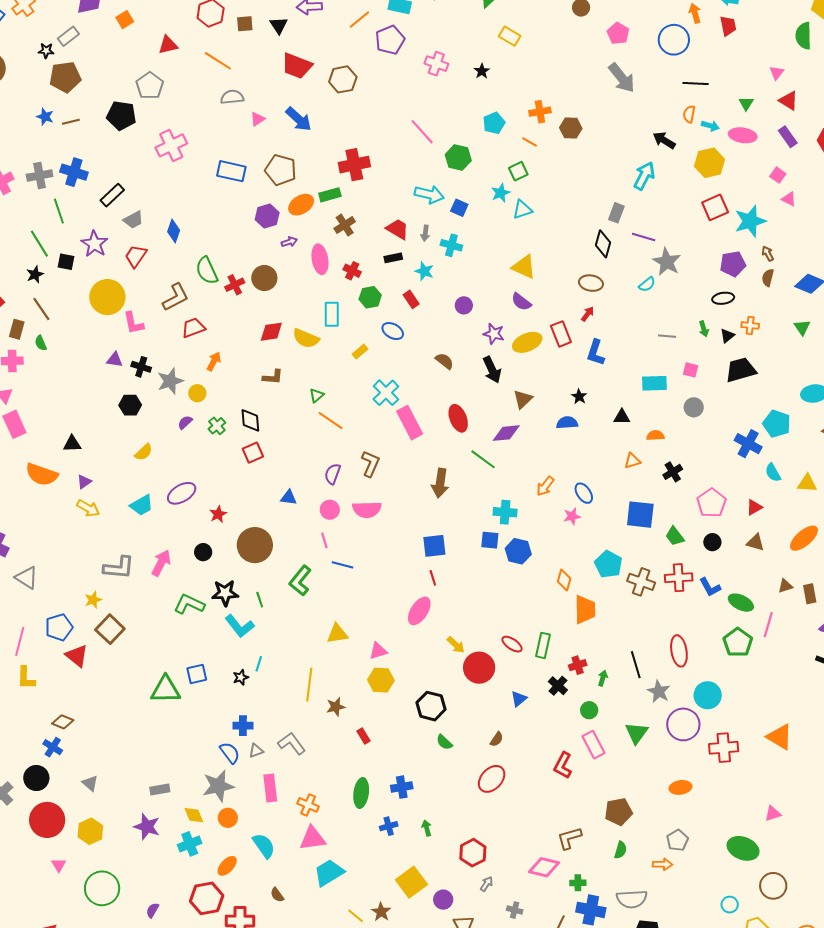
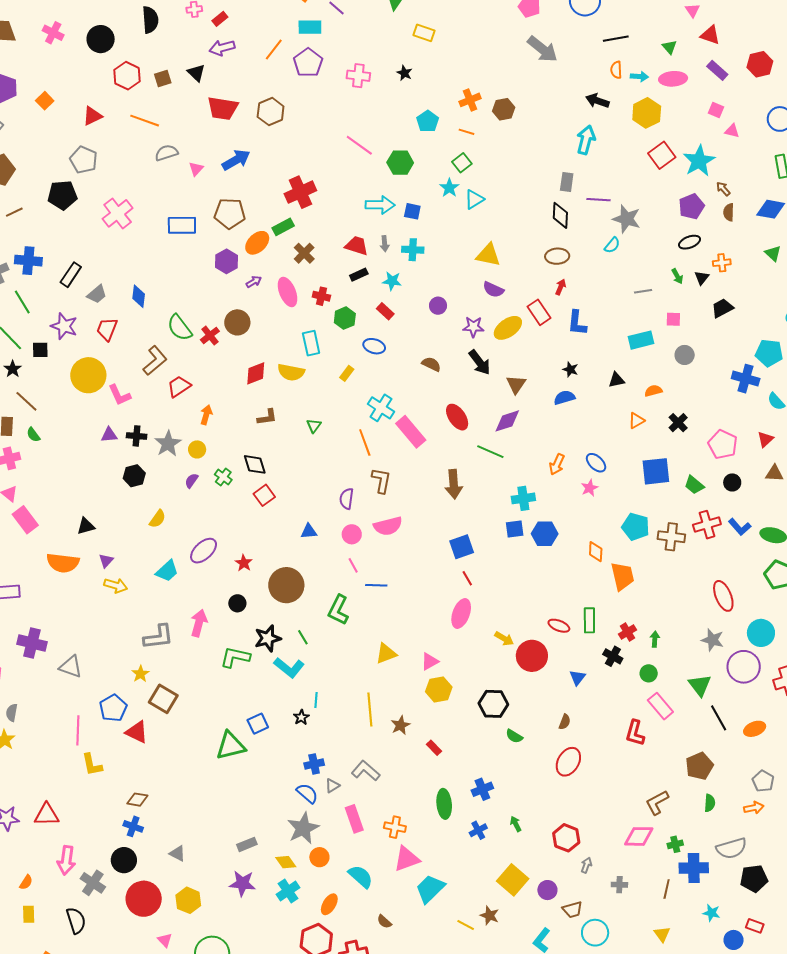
blue arrow: (299, 119) -> (236, 160), turned -60
black trapezoid: (741, 370) -> (722, 308), size x0.7
orange line: (331, 421) -> (365, 442), moved, turned 48
black line: (636, 665) -> (719, 718), moved

